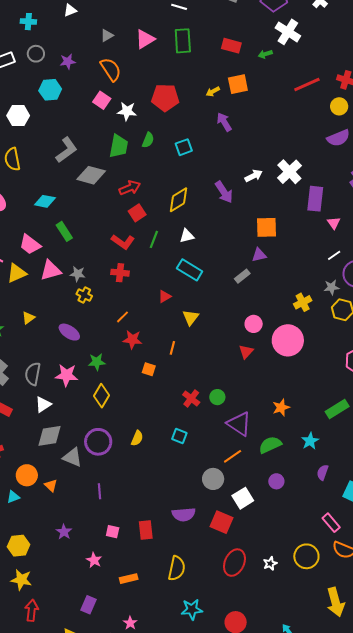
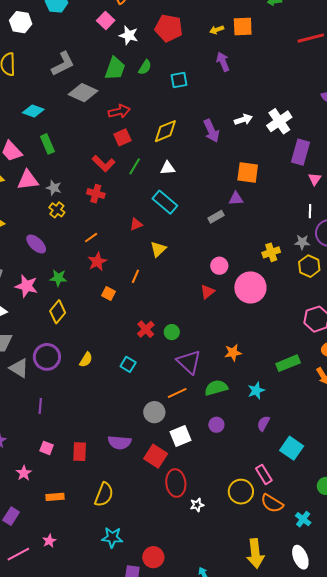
white line: (334, 255) -> (310, 211), turned -64
red star: (132, 340) -> (97, 262), turned 30
yellow circle: (306, 556) -> (241, 492), moved
red ellipse: (234, 563) -> (176, 483), moved, turned -40

